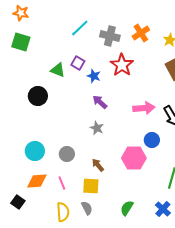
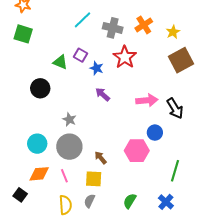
gray star: (97, 128) -> (69, 119), moved
gray circle: (67, 154) -> (69, 147), size x1.6
gray semicircle: (87, 208) -> (90, 201), turned -128

